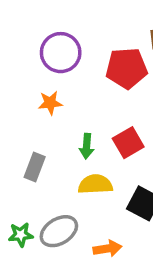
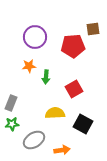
green arrow: (87, 146) -> (46, 77), moved
gray rectangle: (35, 167) -> (11, 103), moved
green star: (21, 235) -> (12, 124), moved

